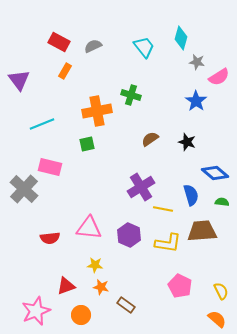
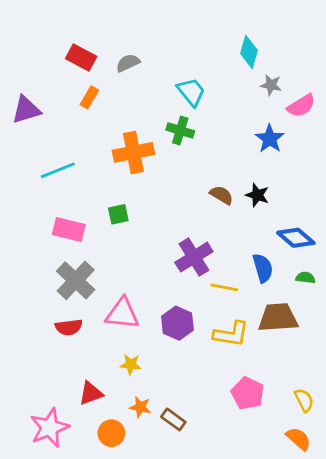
cyan trapezoid: (144, 47) -> (191, 92), moved
purple triangle: (19, 80) -> (26, 110), turned 50
brown semicircle: (150, 139) -> (221, 195), moved, turned 66
green square: (87, 144) -> (118, 214), moved
gray cross: (24, 189) -> (76, 280), moved
orange star: (101, 287) -> (140, 407), moved

